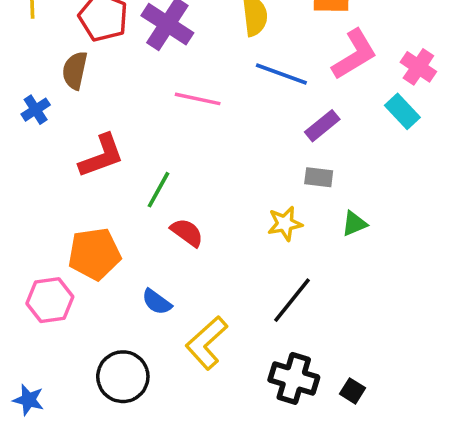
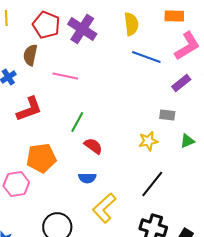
pink line: (198, 99) -> (65, 76), moved
purple rectangle: (322, 126) -> (181, 83), moved
red L-shape: (101, 156) -> (29, 109), moved
blue semicircle: (157, 302) -> (87, 178), moved, turned -36

